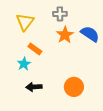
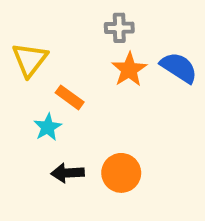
yellow triangle: (25, 22) -> (30, 60), moved
orange circle: (74, 87) -> (121, 173), moved

